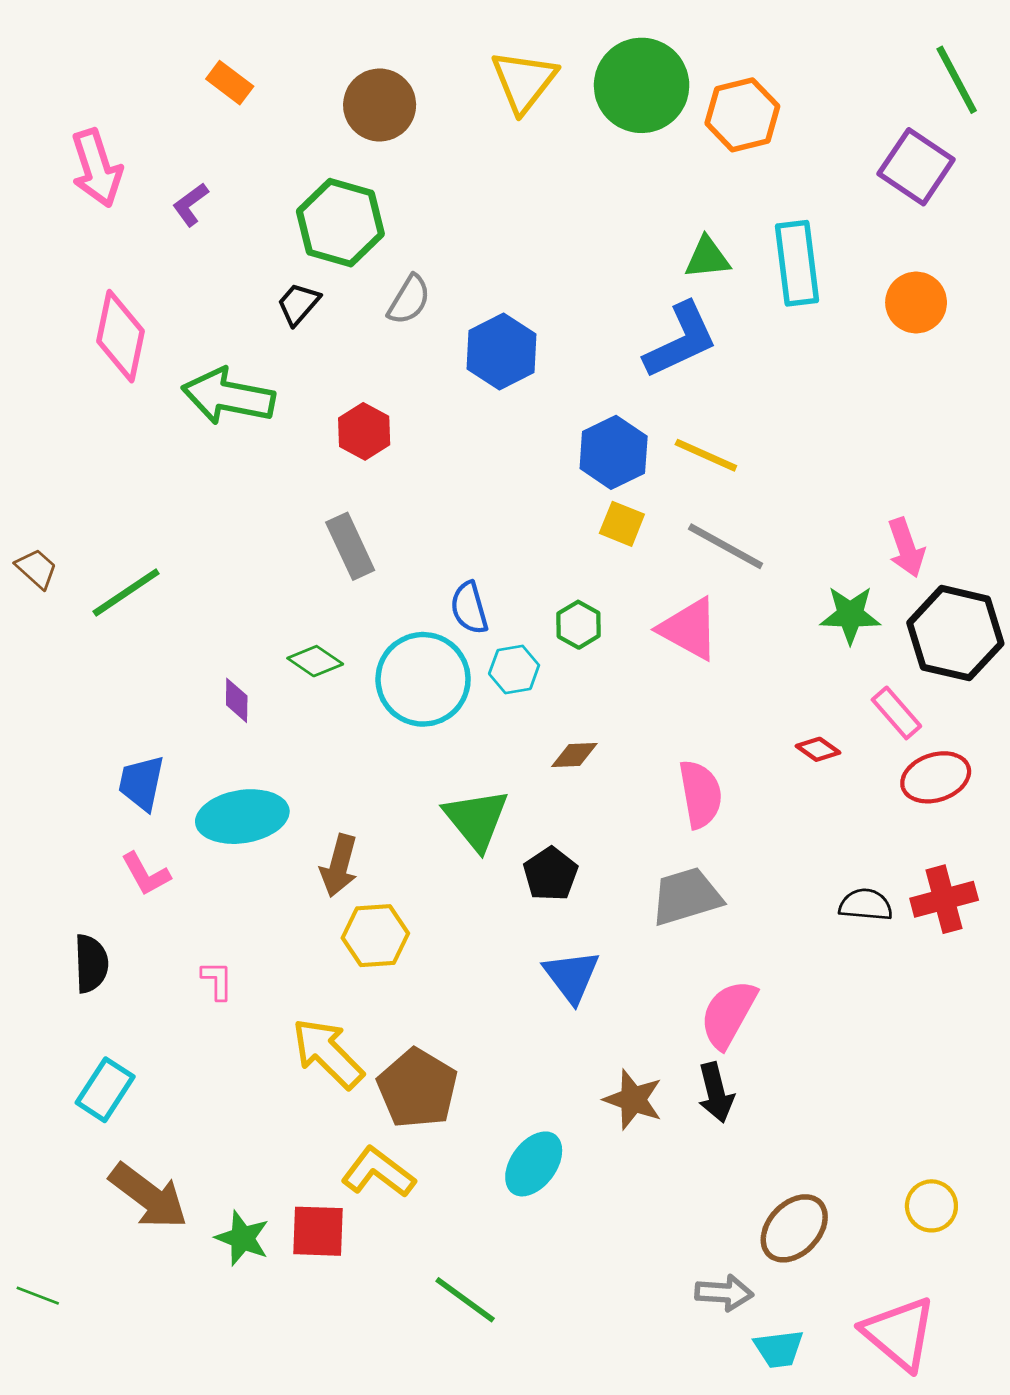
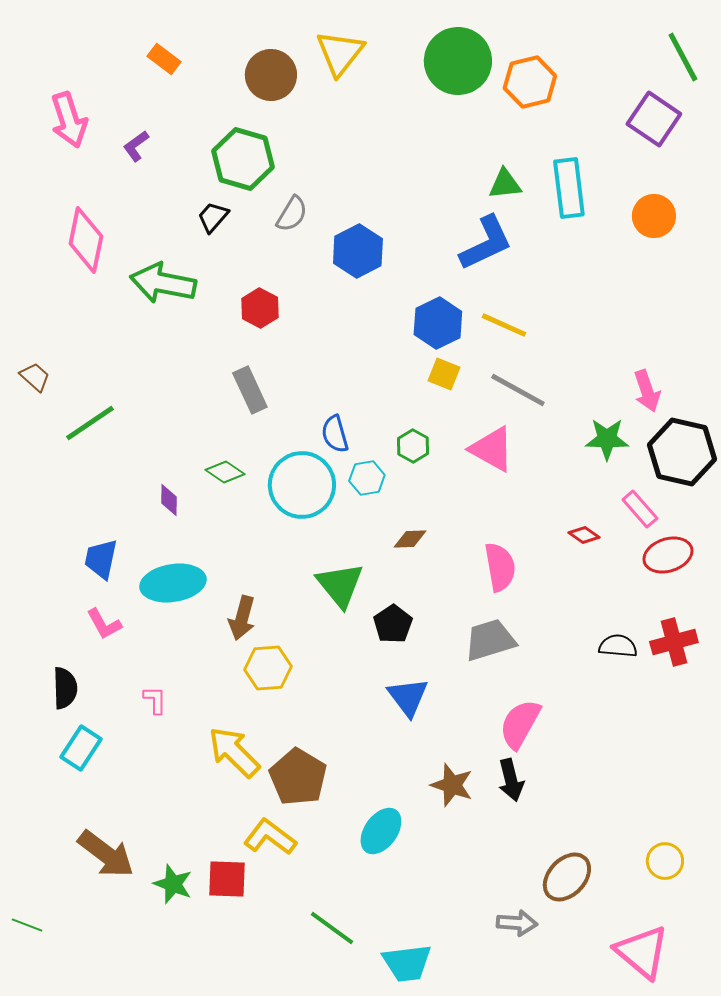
yellow triangle: (524, 81) -> (340, 53), moved
brown trapezoid: (36, 569) -> (35, 377), moved
cyan rectangle: (105, 1090) -> (81, 748), moved
cyan trapezoid: (779, 1349) -> (407, 963), moved, size x1.4

